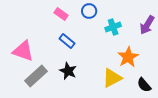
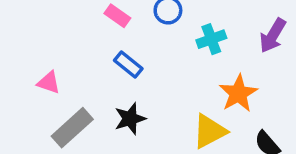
pink triangle: (23, 51) -> (49, 83), size x0.6
black star: (68, 71) -> (130, 119), turned 30

